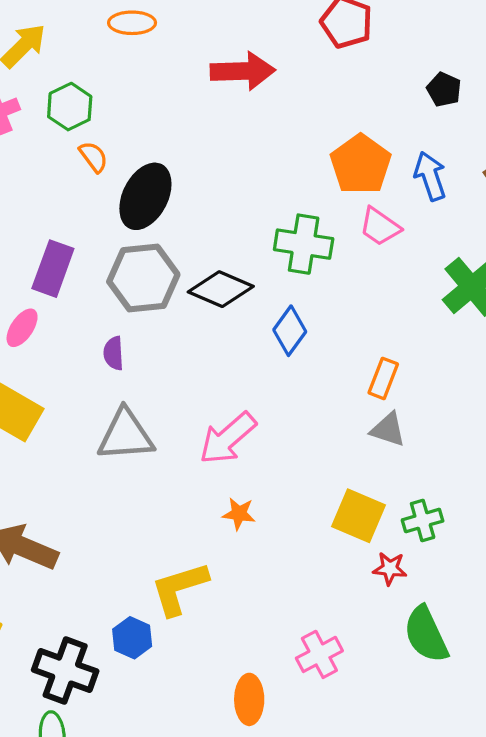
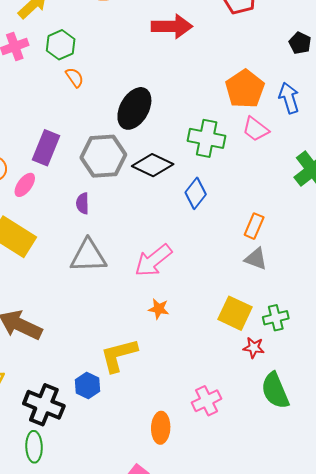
black ellipse: (145, 196) -> (134, 108), moved

